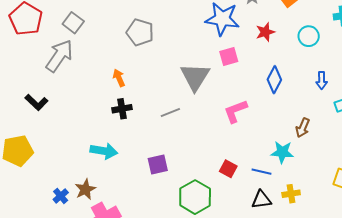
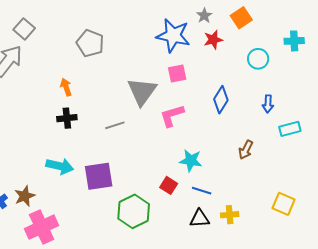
red star: (265, 32) -> (213, 40), moved
pink L-shape: (235, 111) -> (172, 115), moved
cyan arrow: (104, 151) -> (60, 166), moved
cyan star: (282, 152) -> (191, 161), moved
purple square: (158, 164) -> (99, 176), size x1.4

